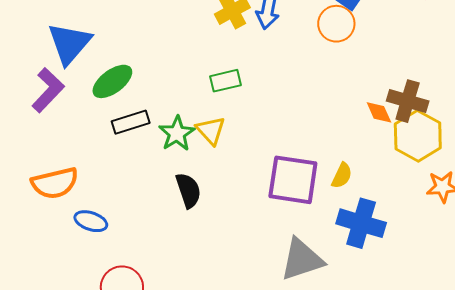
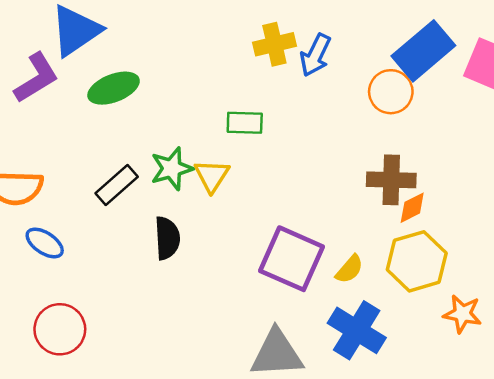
brown cross: (408, 101) -> (391, 180), moved, turned -30
orange diamond: (379, 112) -> (412, 208), turned 72
black rectangle: (131, 122) -> (117, 185), moved, turned -39
yellow hexagon: (418, 136) -> (417, 261), moved

